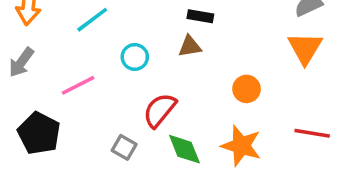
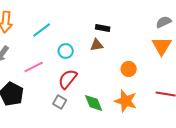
red semicircle: (160, 110) -> (68, 79), moved

